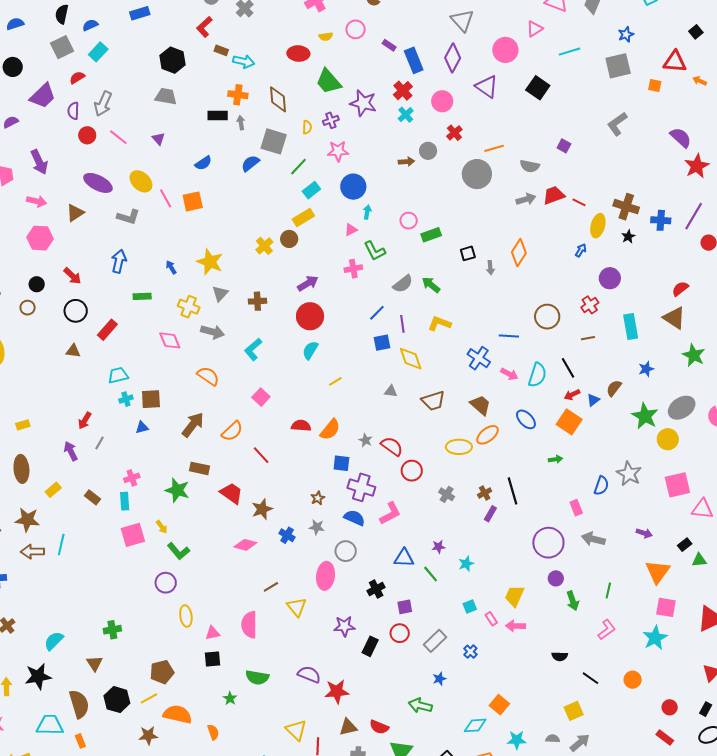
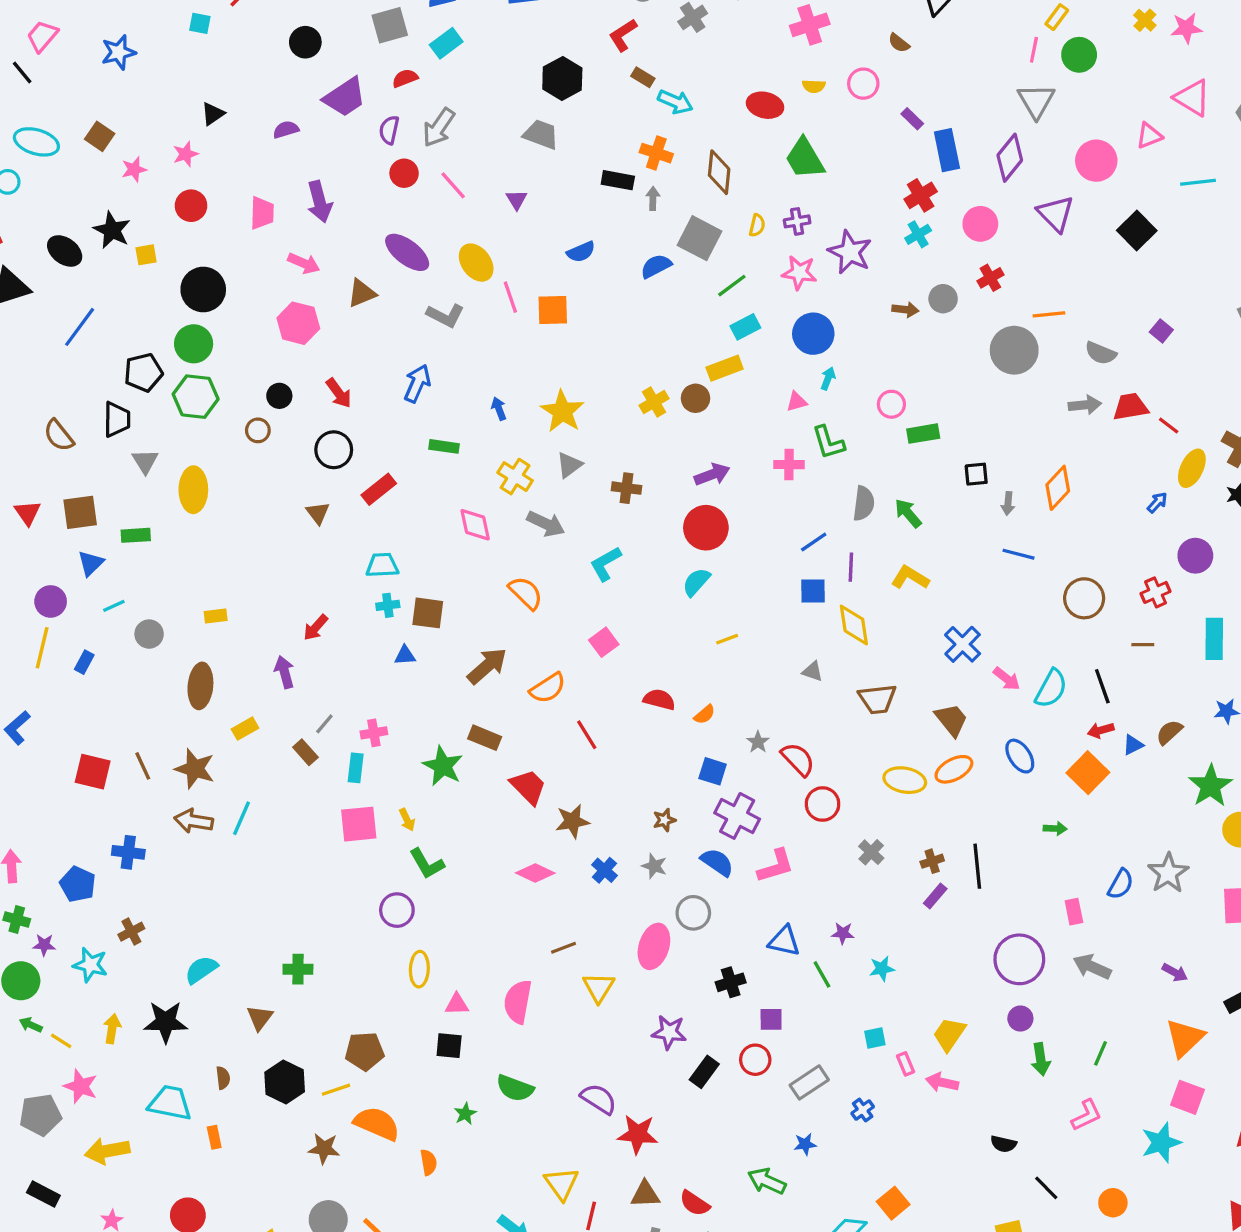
purple star: (363, 103) -> (850, 252), moved
gray semicircle: (403, 284) -> (864, 503), turned -55
blue line: (509, 336) -> (1018, 554), moved
brown triangle: (73, 351) -> (318, 513), turned 35
orange semicircle: (330, 430) -> (705, 714), size x0.6
gray line: (100, 443) -> (324, 724), moved
brown semicircle: (79, 704) -> (223, 1078), size x0.5

